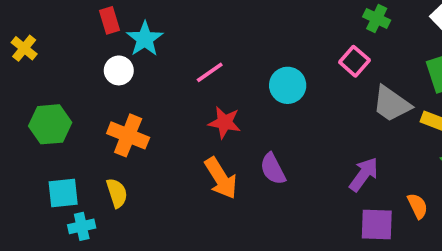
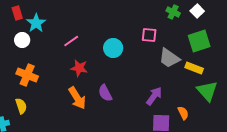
green cross: (377, 19) -> (173, 12), moved
pink square: (354, 61) -> (149, 35), turned -35

